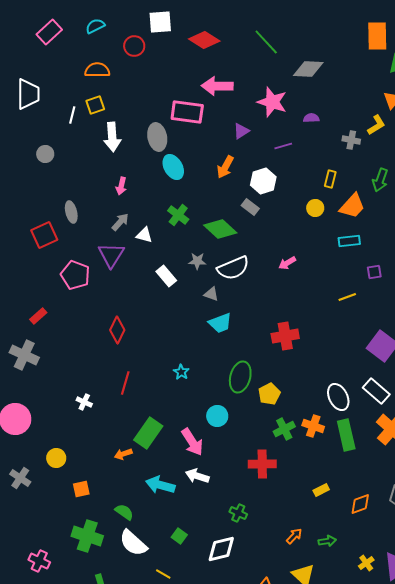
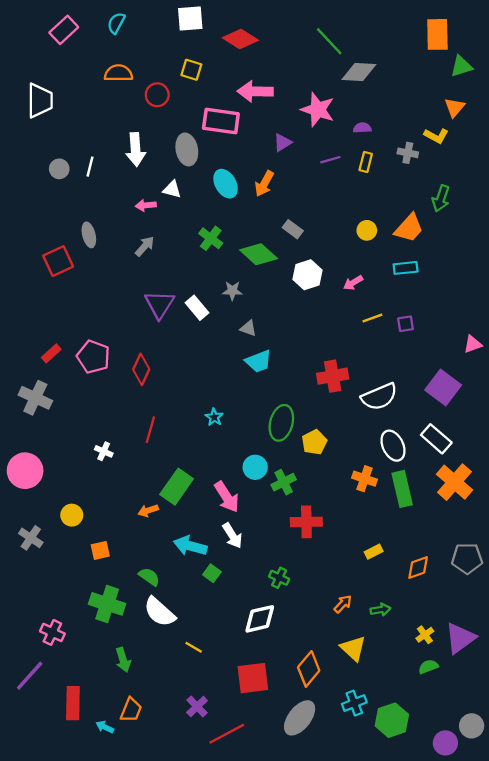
cyan semicircle: (95, 26) -> (116, 23), turned -36
green line: (266, 42) -> (329, 41), moved
red circle: (134, 46) -> (157, 95), moved
yellow square: (95, 105) -> (191, 70), moved, turned 36
white line: (72, 115) -> (90, 167), moved
yellow L-shape: (376, 125) -> (436, 136), turned 60
cyan ellipse: (173, 167) -> (226, 184), moved
yellow rectangle: (330, 179) -> (366, 162), moved
white hexagon: (263, 181) -> (308, 275), moved
pink arrow: (121, 186) -> (146, 205), turned 72
white triangle: (144, 235) -> (172, 189), moved
purple triangle: (111, 255) -> (159, 304), moved
pink arrow: (287, 263) -> (353, 283), moved
white semicircle: (233, 268) -> (379, 397), moved
purple square: (374, 272) -> (406, 324), moved
pink pentagon: (75, 275) -> (93, 357), moved
yellow line: (347, 297) -> (372, 318), moved
green cross: (284, 429) -> (284, 482), moved
white arrow: (197, 476) -> (232, 536), turned -140
green square: (179, 536) -> (212, 573), moved

